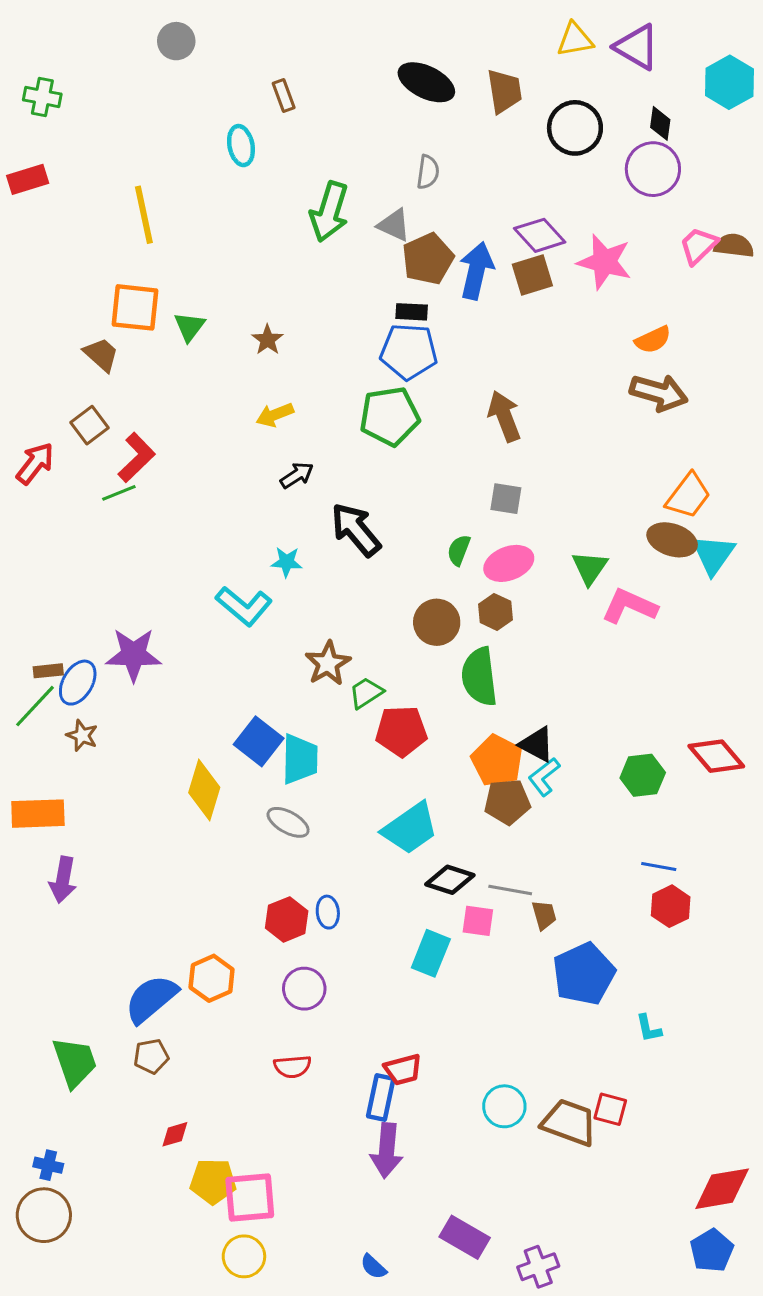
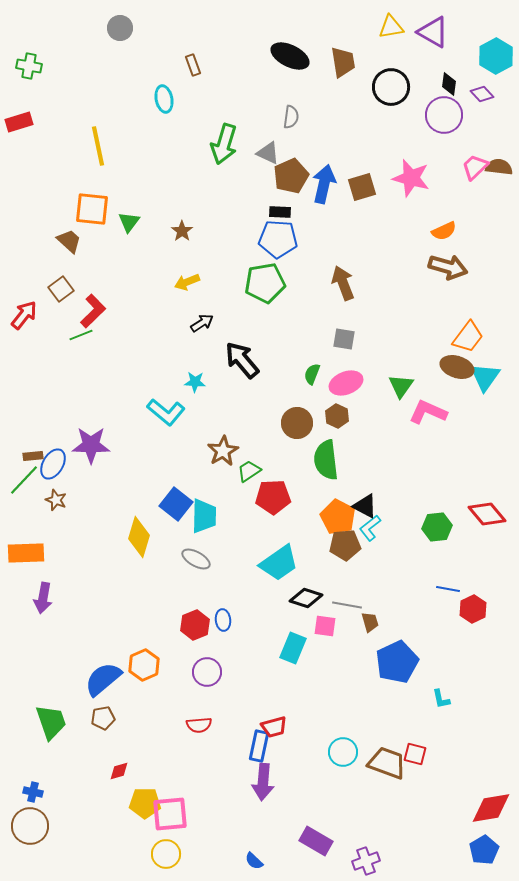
purple diamond: (540, 235) -> (482, 94), moved, size x0.7
red hexagon: (671, 906) -> (473, 609), moved

